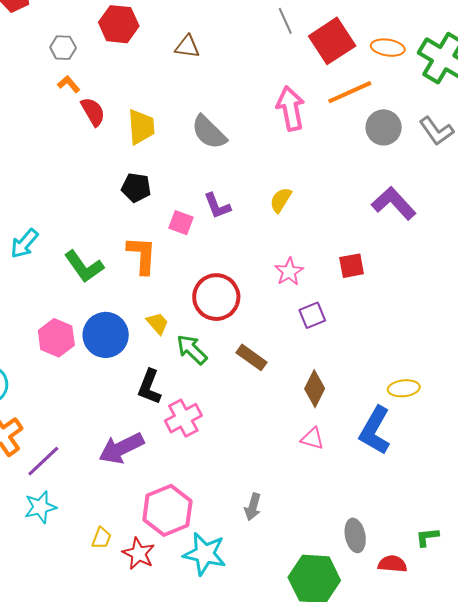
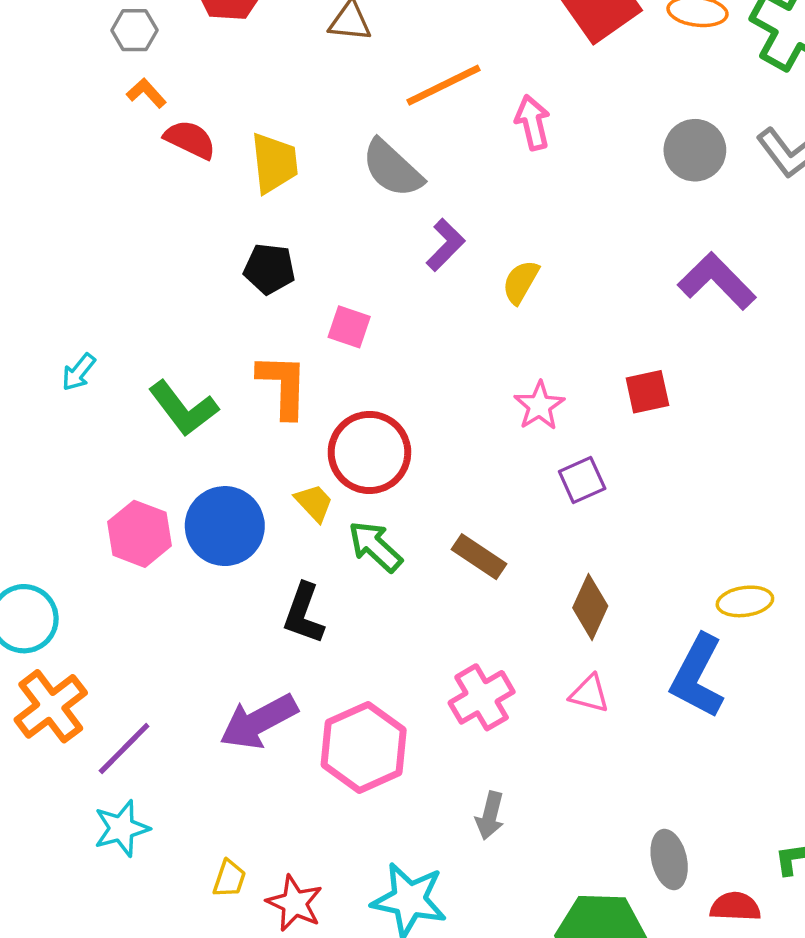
orange line: (350, 92) -> (443, 85), moved
pink arrow: (291, 108) -> (533, 123), size x0.7
red semicircle: (93, 112) -> (190, 140), turned -32
purple L-shape: (217, 206) -> (445, 245), moved, turned -112
cyan arrow: (24, 244) -> (79, 372), size x0.7
red circle: (216, 297) -> (369, 452), moved
pink cross: (183, 418) -> (482, 697), moved
pink hexagon: (167, 510) -> (364, 747), moved

